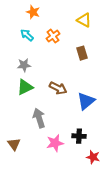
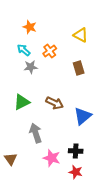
gray star: (24, 65) -> (31, 67), moved
pink star: (55, 143) -> (52, 158), turned 30
red star: (93, 157) -> (76, 172), moved

